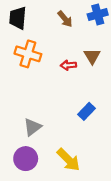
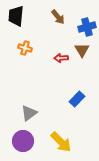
blue cross: (98, 15) -> (87, 27), moved
orange cross: (28, 54) -> (25, 48), size x0.6

